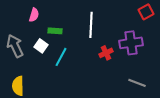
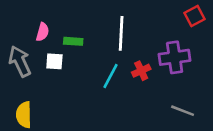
pink semicircle: (34, 15) -> (42, 32), moved
white square: (41, 46) -> (54, 61), turned -32
cyan line: (61, 57) -> (111, 76), moved

